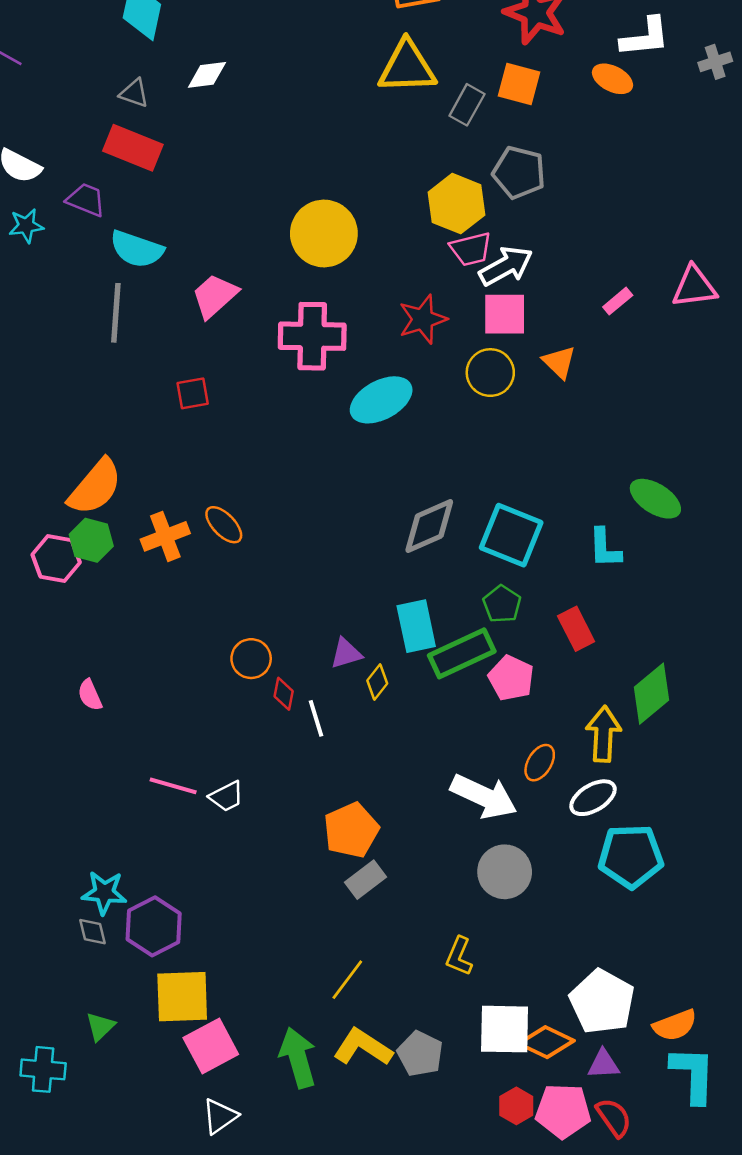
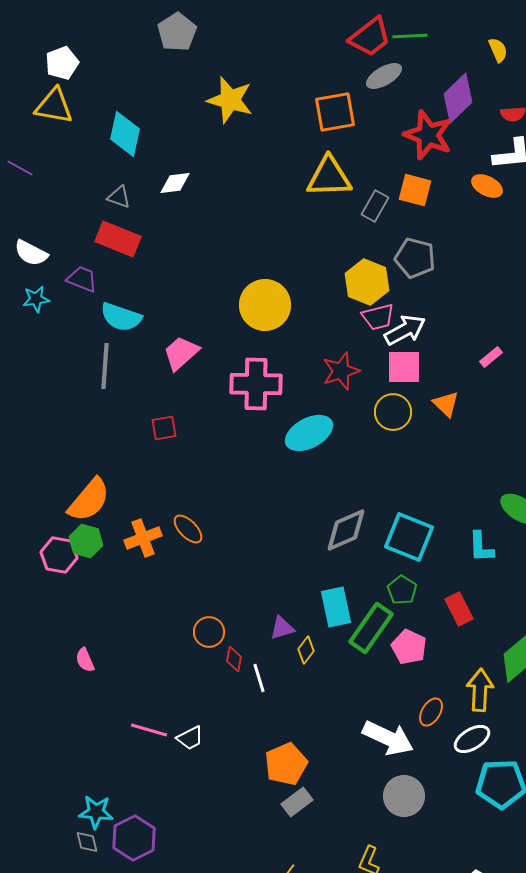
green rectangle: (462, 653) -> (371, 628), turned -30

